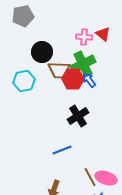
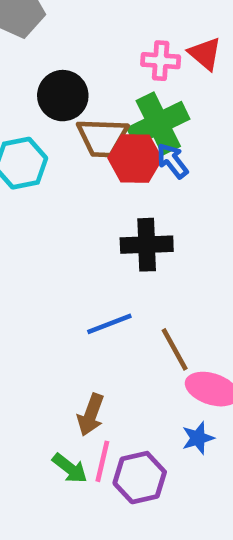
black cross: (78, 116) -> (147, 245), turned 30
brown line: (90, 177) -> (175, 349), moved

